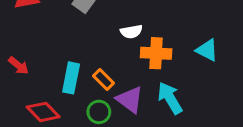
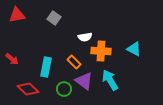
orange rectangle: (103, 79) -> (74, 62), moved

